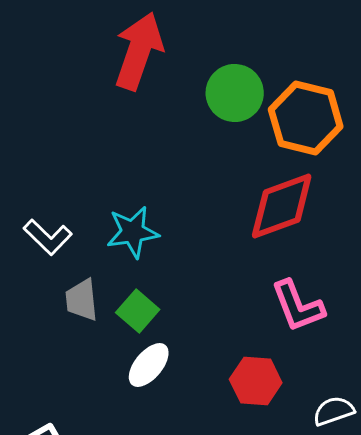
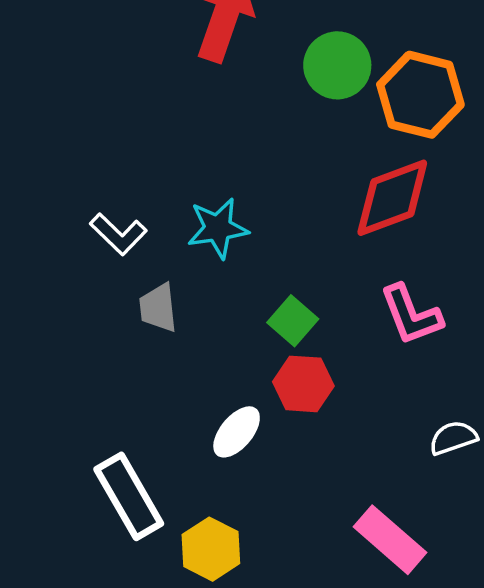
green square: (138, 311) -> (293, 321), moved
white ellipse: (149, 365) -> (237, 432), moved
red hexagon: (256, 381) -> (303, 384), moved

